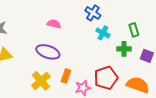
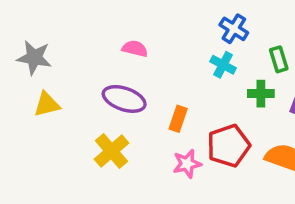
blue cross: (93, 13) -> (234, 29), moved
orange rectangle: (66, 76) -> (178, 119), moved

